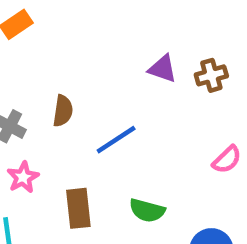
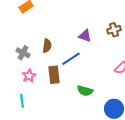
purple triangle: (163, 69) -> (85, 36), moved
brown rectangle: (78, 208) -> (54, 75), moved

